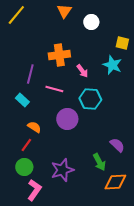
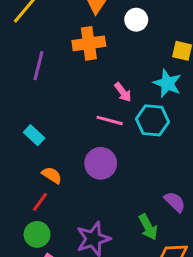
orange cross: (59, 55) -> (89, 43), moved
purple line: (30, 74) -> (39, 66), moved
pink line: (54, 89) -> (110, 120), moved
cyan hexagon: (90, 99) -> (153, 120), moved

